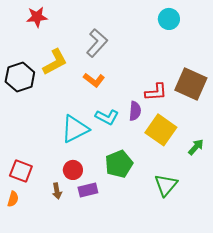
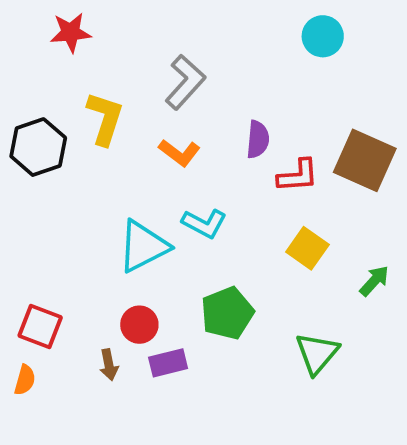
yellow L-shape: (55, 62) -> (105, 118), turned -44
purple semicircle: (135, 111) -> (258, 139), moved
yellow square: (161, 130) -> (307, 248), size x0.7

